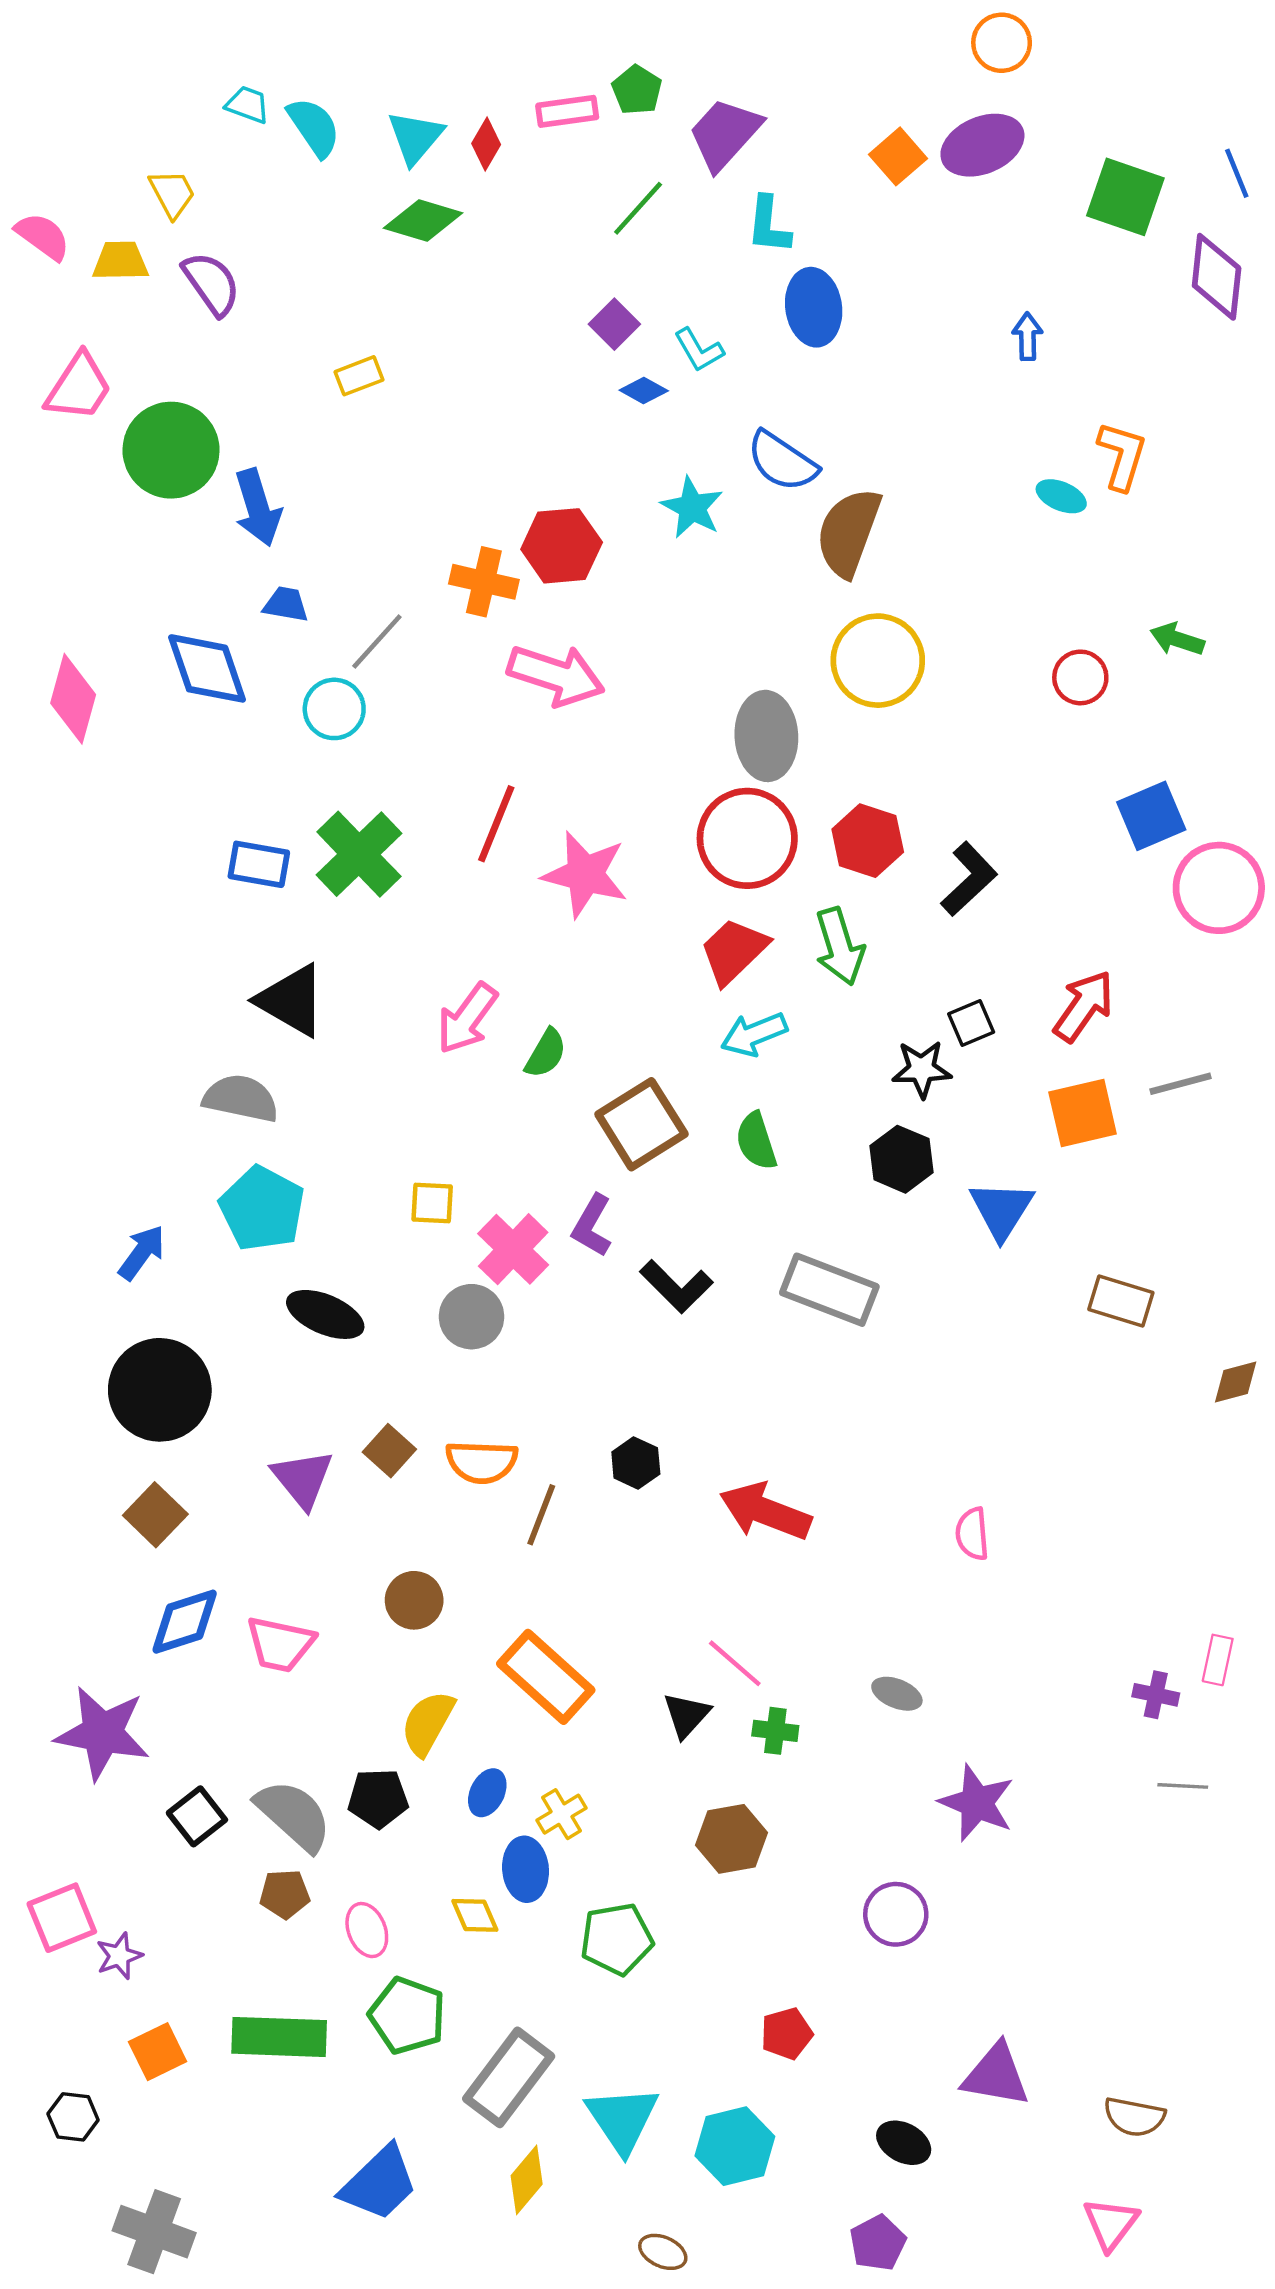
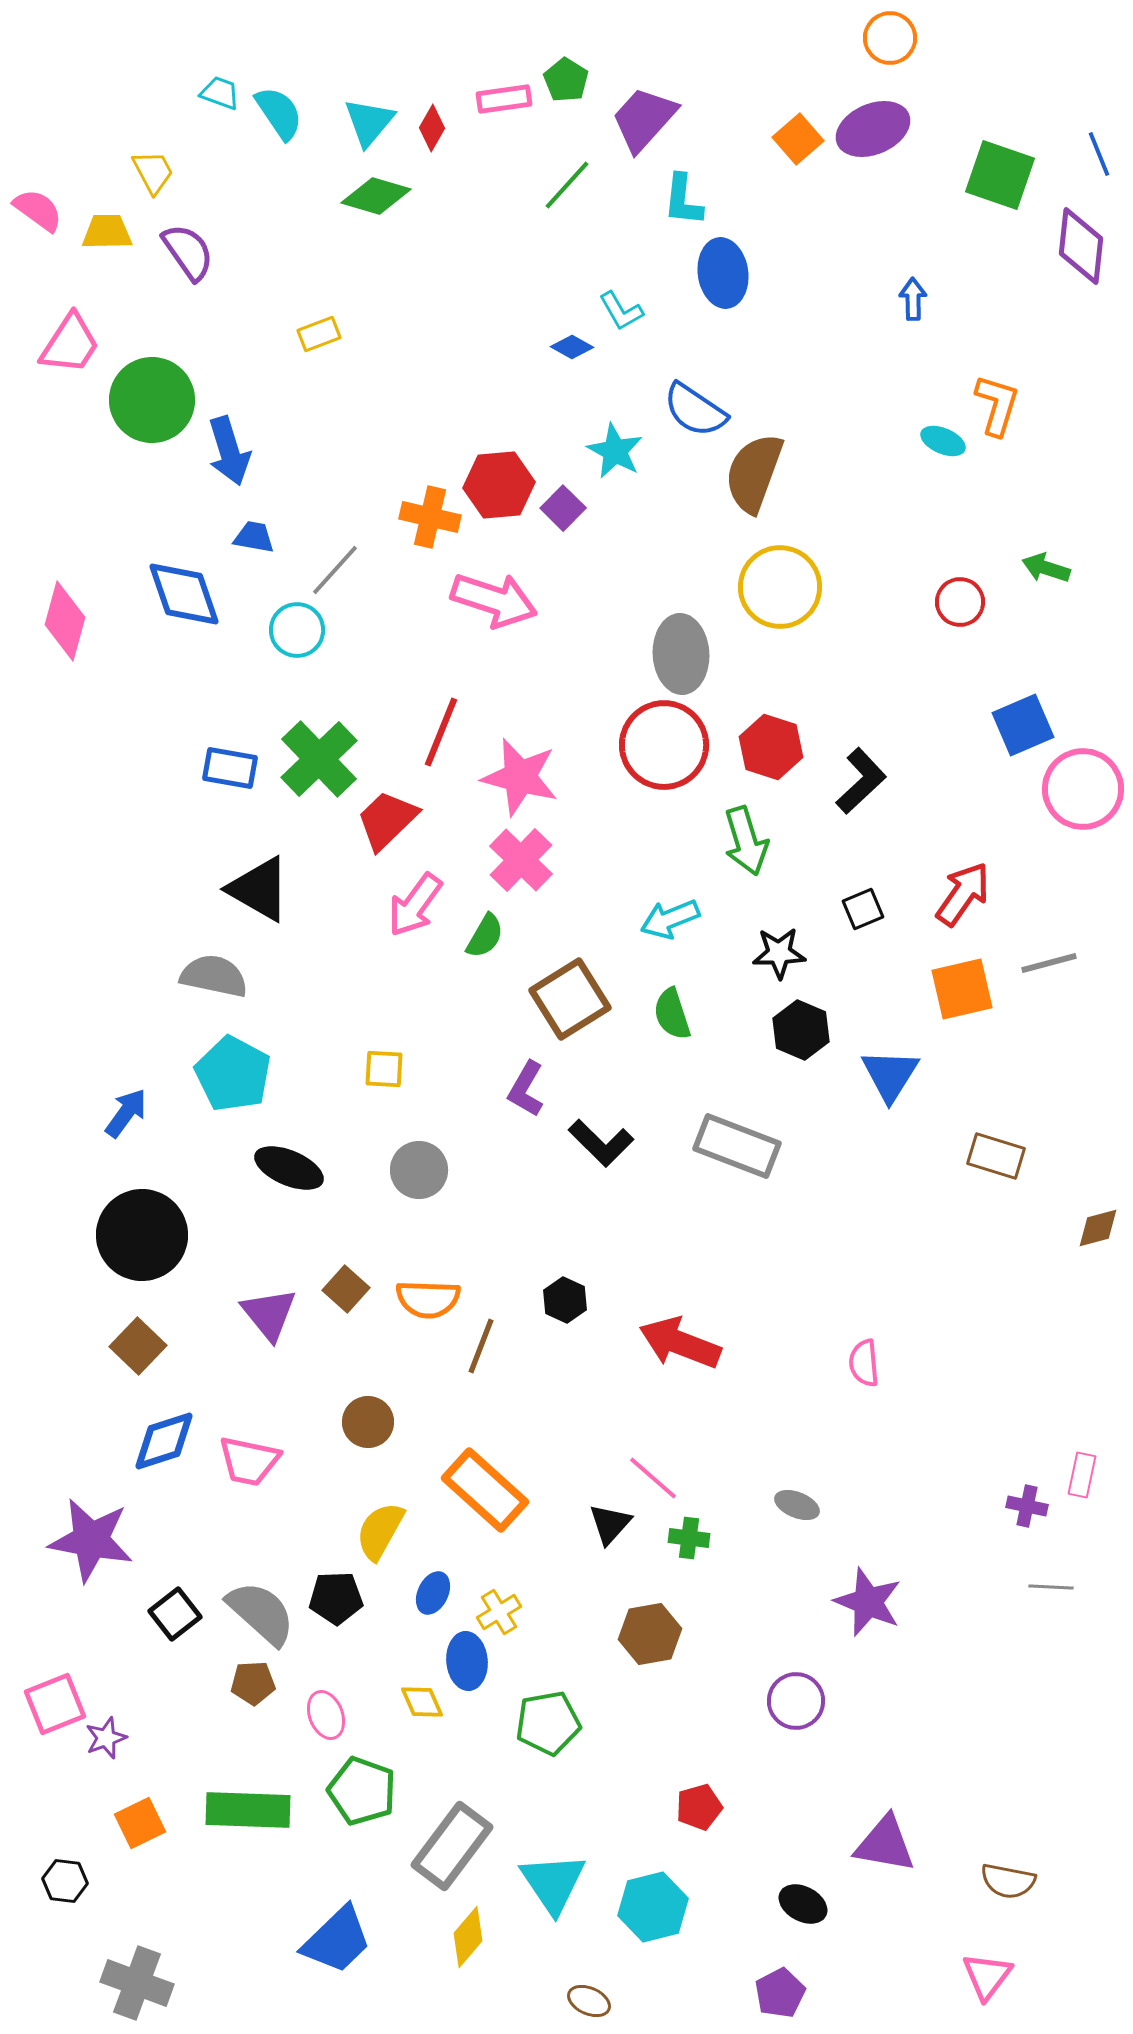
purple square: (614, 324) -> (563, 508), moved
red trapezoid: (734, 951) -> (387, 820), moved
black star: (922, 1069) -> (779, 953), moved
pink cross: (513, 1249) -> (521, 860), moved

